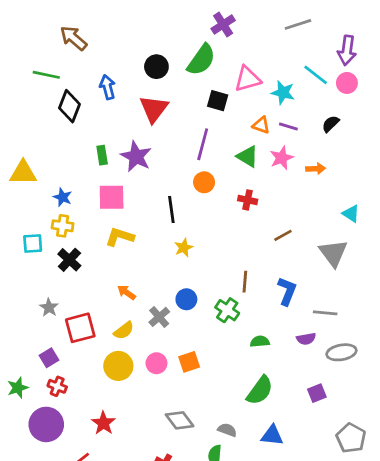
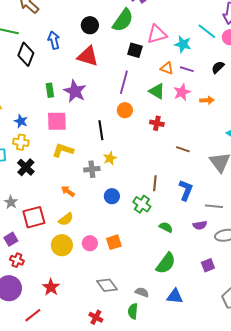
red triangle: (154, 109) -> (88, 56), turned -50
brown line: (283, 235) -> (183, 149), turned 48
gray cross: (159, 317) -> (92, 169), moved, turned 35
green semicircle: (260, 341) -> (166, 227), turned 32

